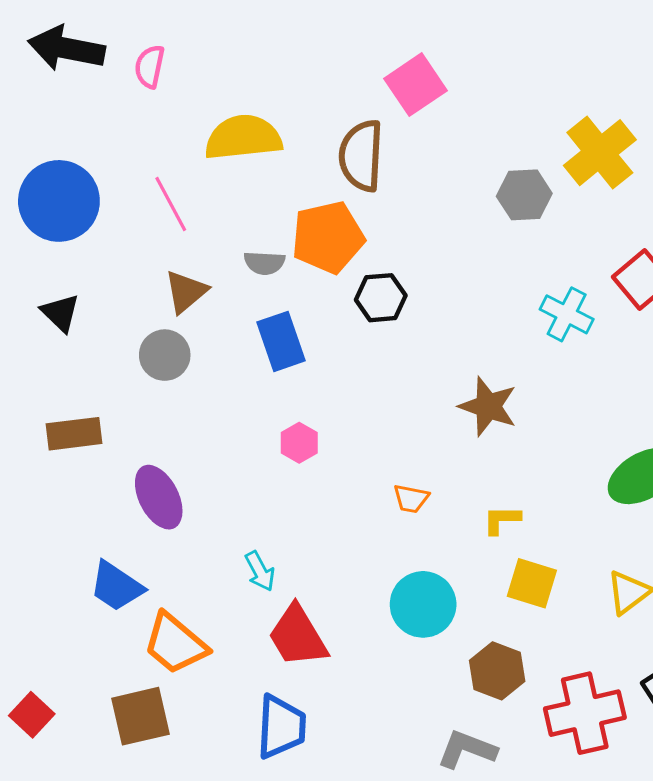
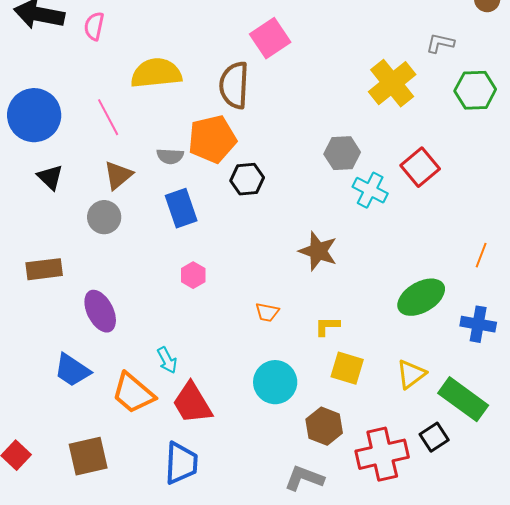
gray hexagon: (524, 195) -> (342, 153), moved
black triangle: (60, 313) -> (50, 177), moved
orange trapezoid: (175, 644) -> (133, 393), moved

